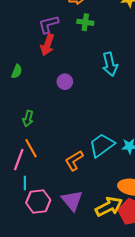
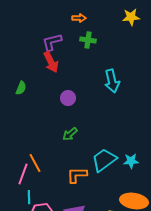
red arrow: (47, 45) -> (51, 62), turned -45
green arrow: (28, 119) -> (70, 134), moved, turned 35
orange L-shape: (74, 161) -> (77, 175), turned 30

